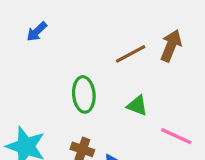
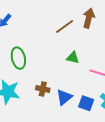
green ellipse: (84, 94) -> (18, 58), moved

